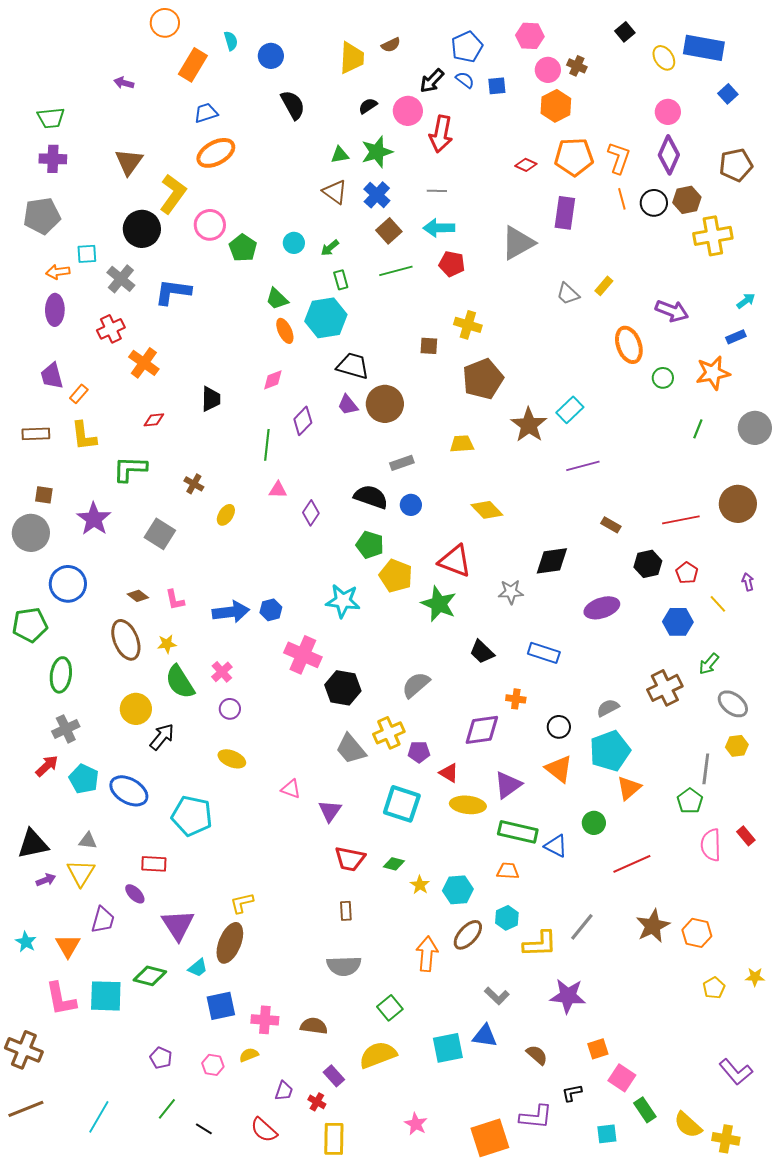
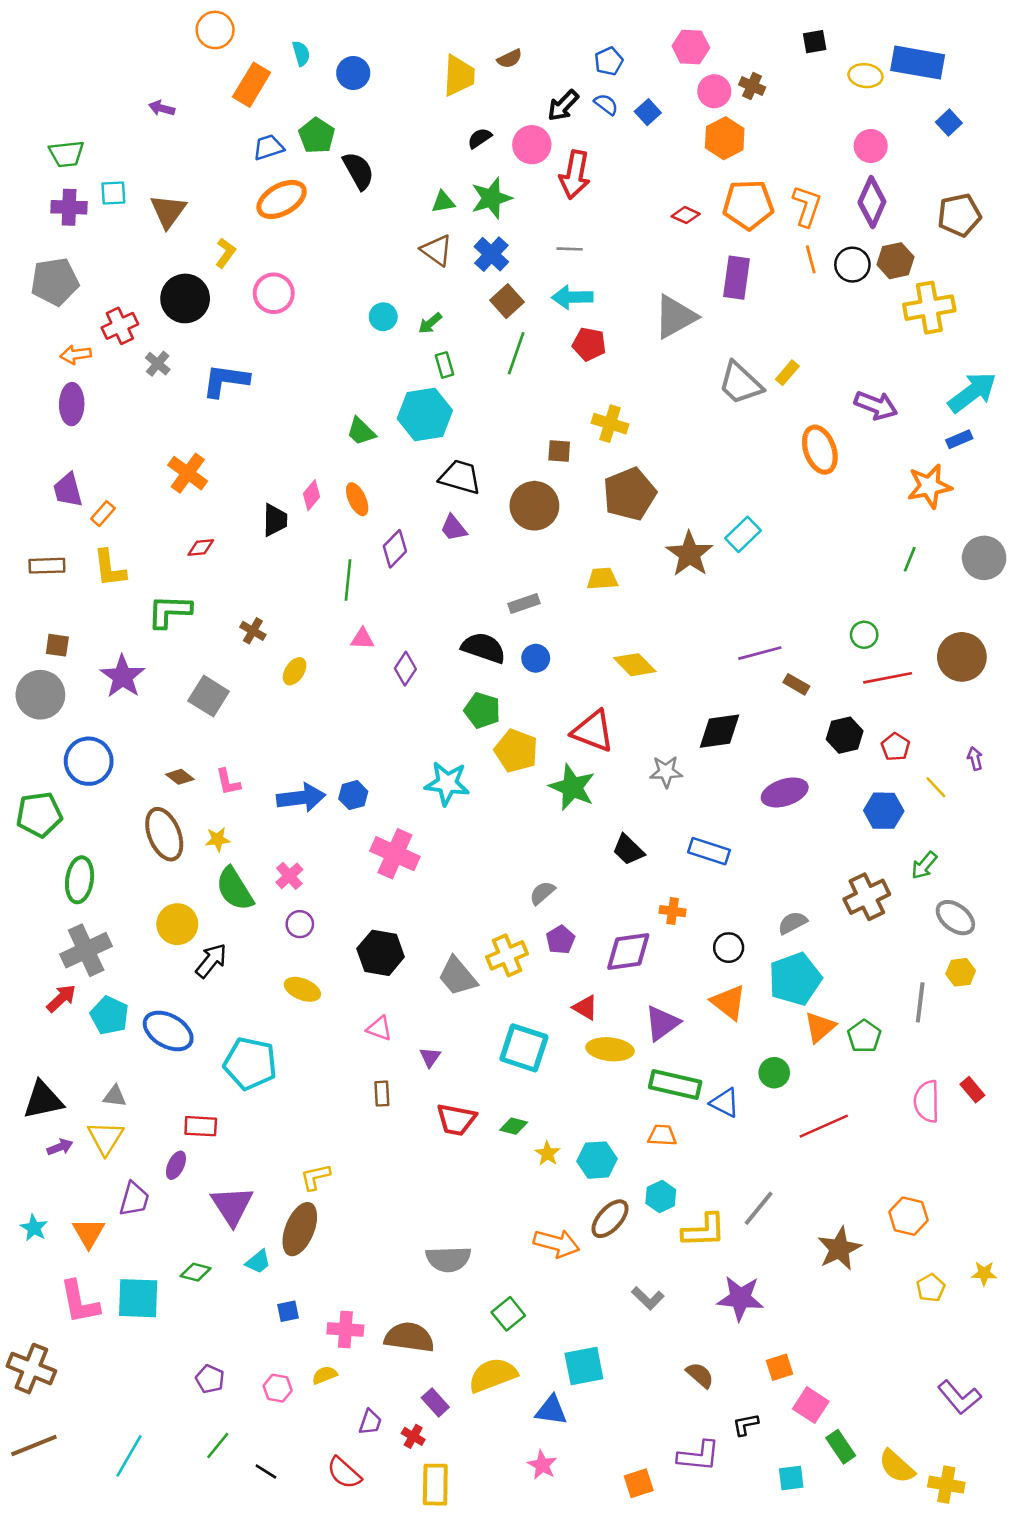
black square: (625, 32) -> (815, 42), turned 30
blue pentagon: (467, 47) -> (609, 61), size x0.7
yellow ellipse: (664, 58) -> (865, 76), turned -50
blue square: (497, 86) -> (648, 112), turned -36
black semicircle: (293, 105) -> (358, 171), moved
yellow L-shape: (173, 194) -> (225, 253), size x0.6
green pentagon: (243, 248) -> (317, 136), moved
cyan square: (87, 254) -> (113, 193), moved
green line: (396, 271) -> (516, 353), turned -56
gray cross: (121, 279) -> (158, 364), size x0.7
gray trapezoid: (568, 294) -> (740, 383), size x1.5
green trapezoid: (277, 299) -> (361, 431), moved
cyan arrow: (746, 301) -> (972, 392), size x2.0
red cross: (111, 329) -> (120, 326), moved
orange ellipse: (285, 331) -> (357, 499), moved
green circle: (663, 378) -> (864, 635), moved
pink diamond: (273, 380) -> (312, 495), moved, turned -30
brown circle: (385, 404) -> (534, 506), moved
purple line: (583, 466) -> (760, 653), moved
gray semicircle: (416, 685) -> (542, 893), size x0.7
black hexagon: (343, 688) -> (381, 953), moved
gray cross: (66, 729) -> (86, 950), size x1.4
purple pentagon: (419, 752) -> (560, 940), moved, turned -30
green pentagon: (690, 801) -> (864, 1036), moved
purple triangle: (330, 811) -> (430, 1057), size x0.7
purple ellipse: (135, 894) -> (176, 1165), turned 70
brown rectangle: (346, 911) -> (382, 1094), moved
brown star: (653, 926) -> (839, 1249), moved
orange arrow: (427, 954) -> (557, 1243), turned 100
green diamond: (150, 976) -> (196, 1272), size x0.7
blue square: (221, 1006) -> (288, 1311), size x0.6
brown semicircle: (314, 1026) -> (409, 1337), size x1.4
blue triangle: (485, 1036) -> (551, 1410), moved
orange square: (490, 1138) -> (639, 1483), size x0.6

